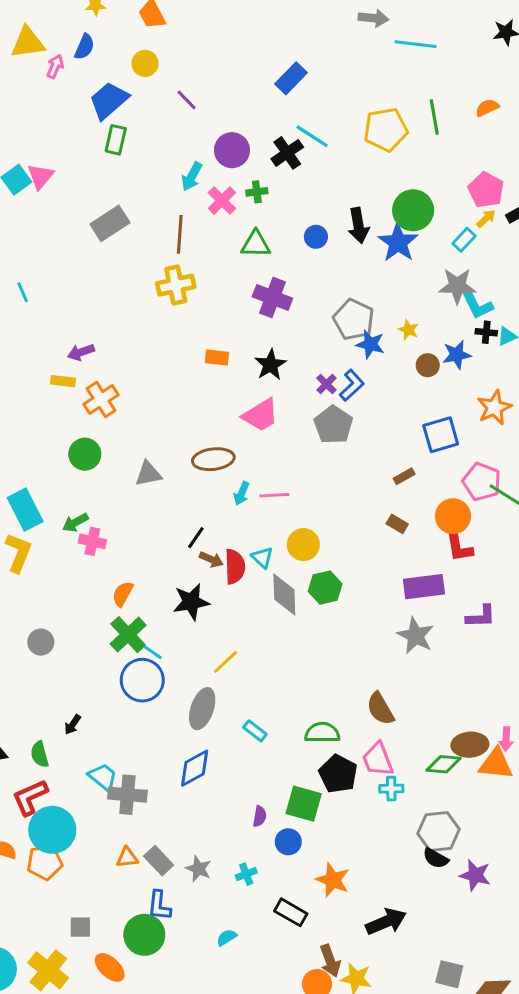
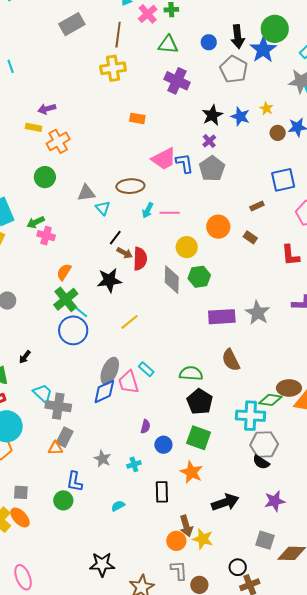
gray pentagon: (354, 320) -> (234, 69), moved
black star: (271, 365) -> (212, 115), moved
blue L-shape: (352, 385) -> (184, 163), moved, turned -60
orange circle: (453, 516) -> (218, 227), moved
cyan triangle: (262, 557) -> (103, 208), moved
purple rectangle: (424, 587) -> (222, 317), moved
gray ellipse: (202, 709) -> (110, 371), moved
pink trapezoid: (378, 759) -> (129, 382), moved
cyan cross: (391, 789) -> (250, 416), moved, size x1.8
green square: (304, 804) -> (199, 438), moved
gray rectangle: (159, 861) -> (65, 437), moved, turned 66
purple star: (475, 875) -> (275, 501), moved, turned -30
black rectangle: (291, 912) -> (162, 492), turned 55
green circle: (144, 935) -> (63, 500), size x0.7
orange ellipse: (110, 967) -> (20, 517), moved

